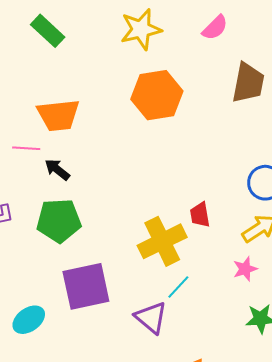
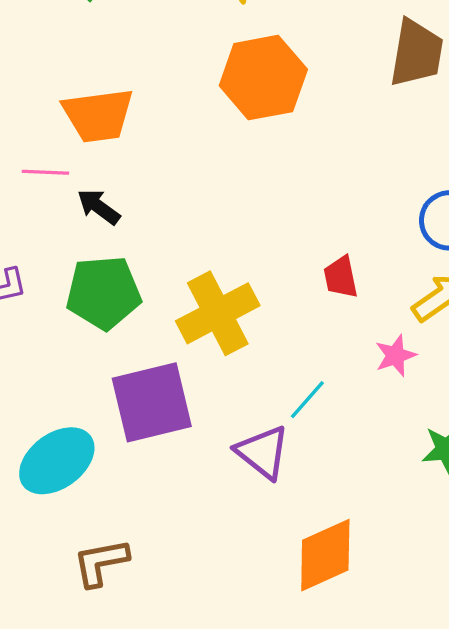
yellow cross: (162, 241) -> (218, 313), moved
pink star: (245, 269) -> (395, 355), moved
cyan ellipse: (29, 320) -> (57, 461), size x1.4

